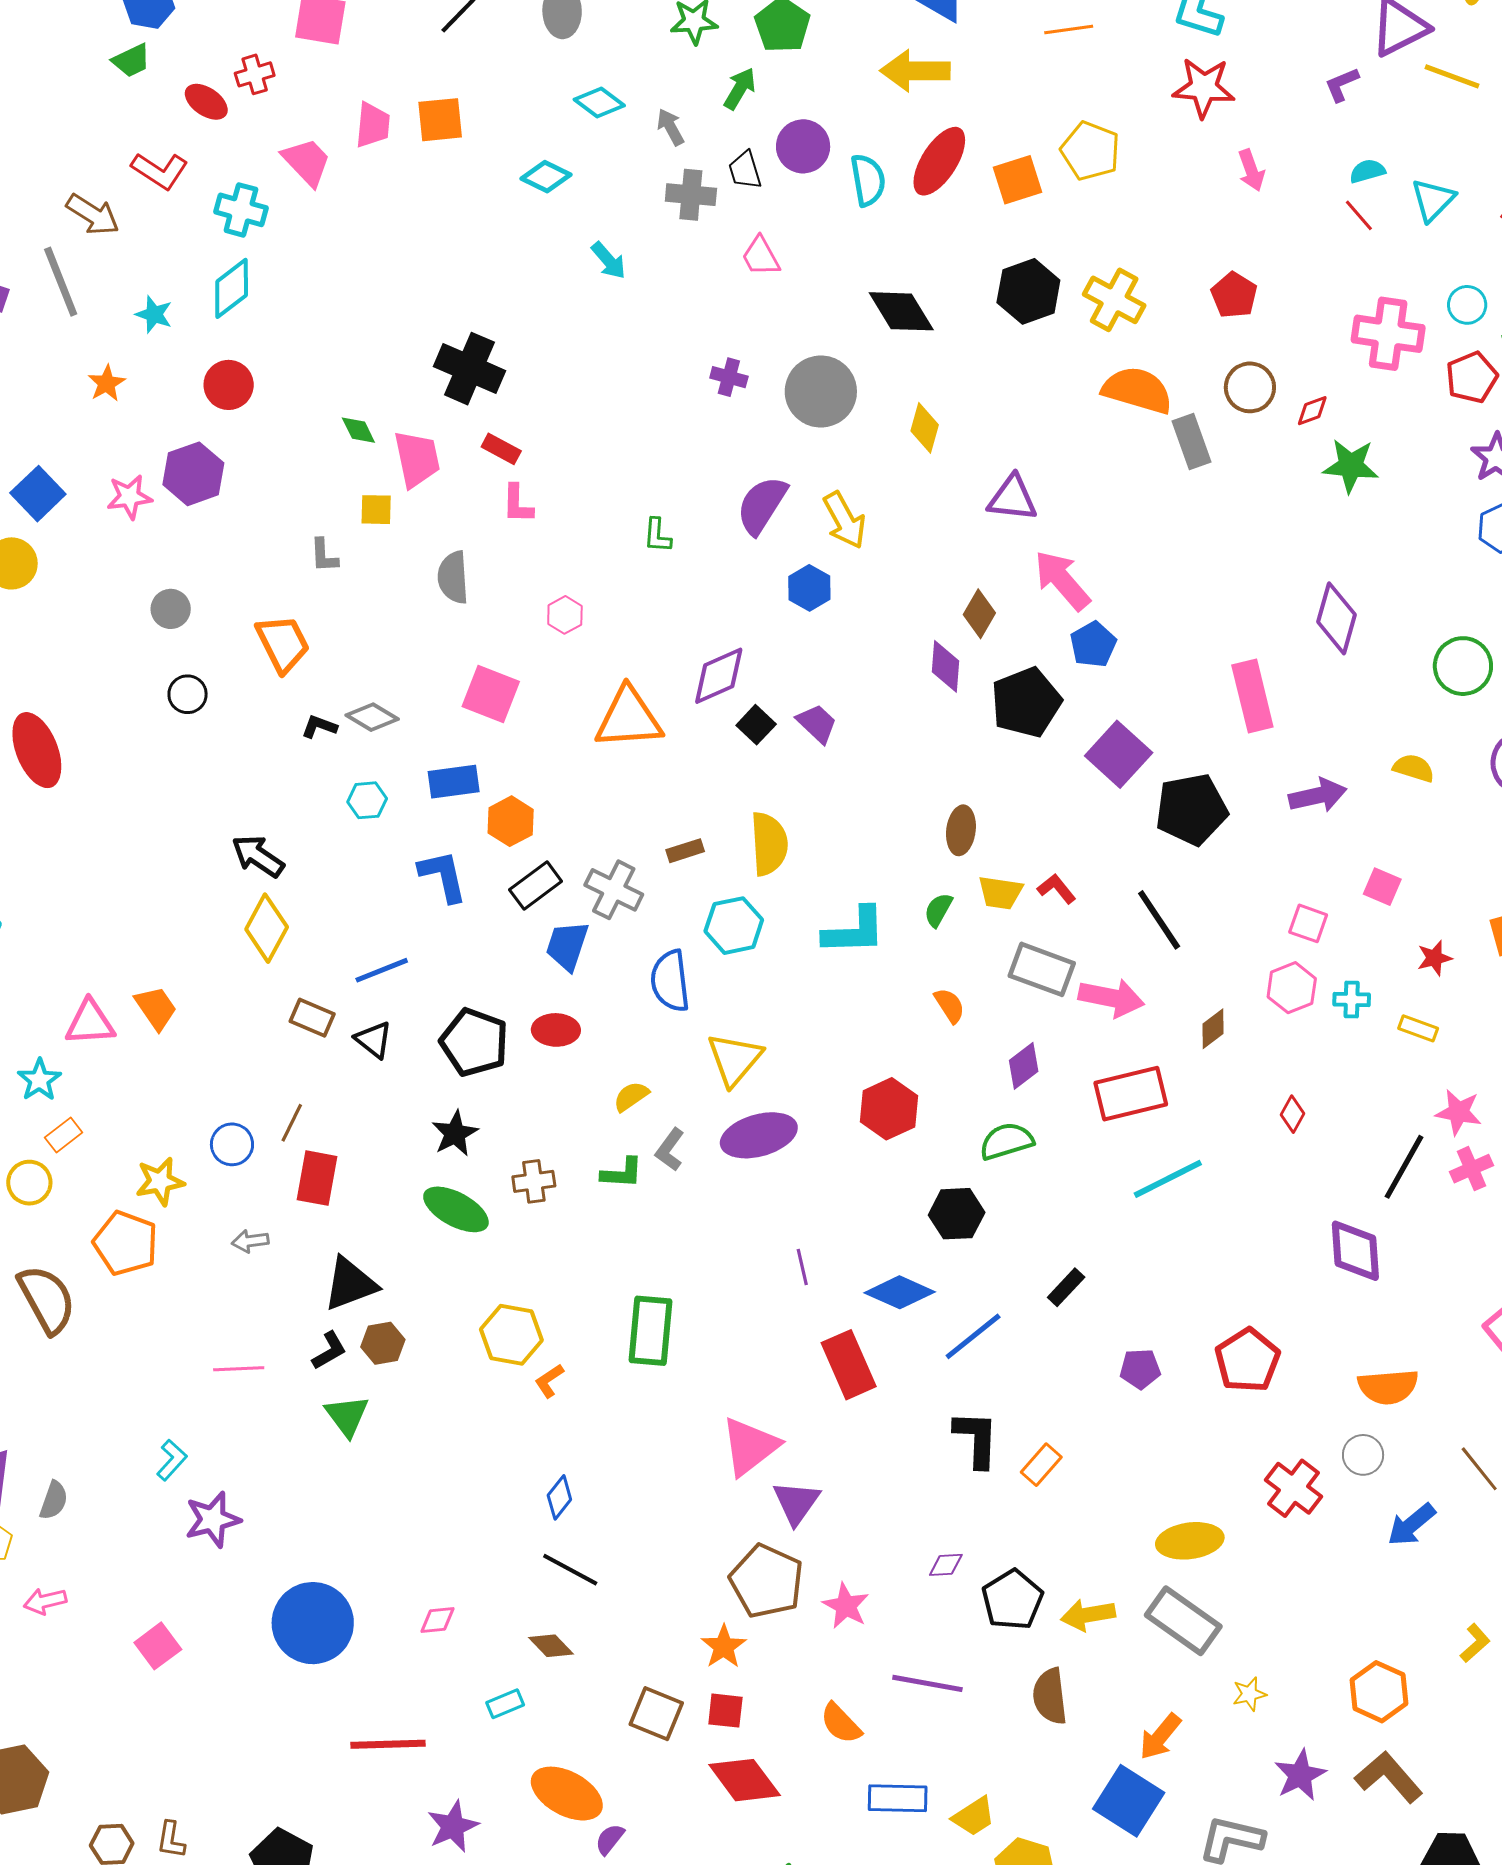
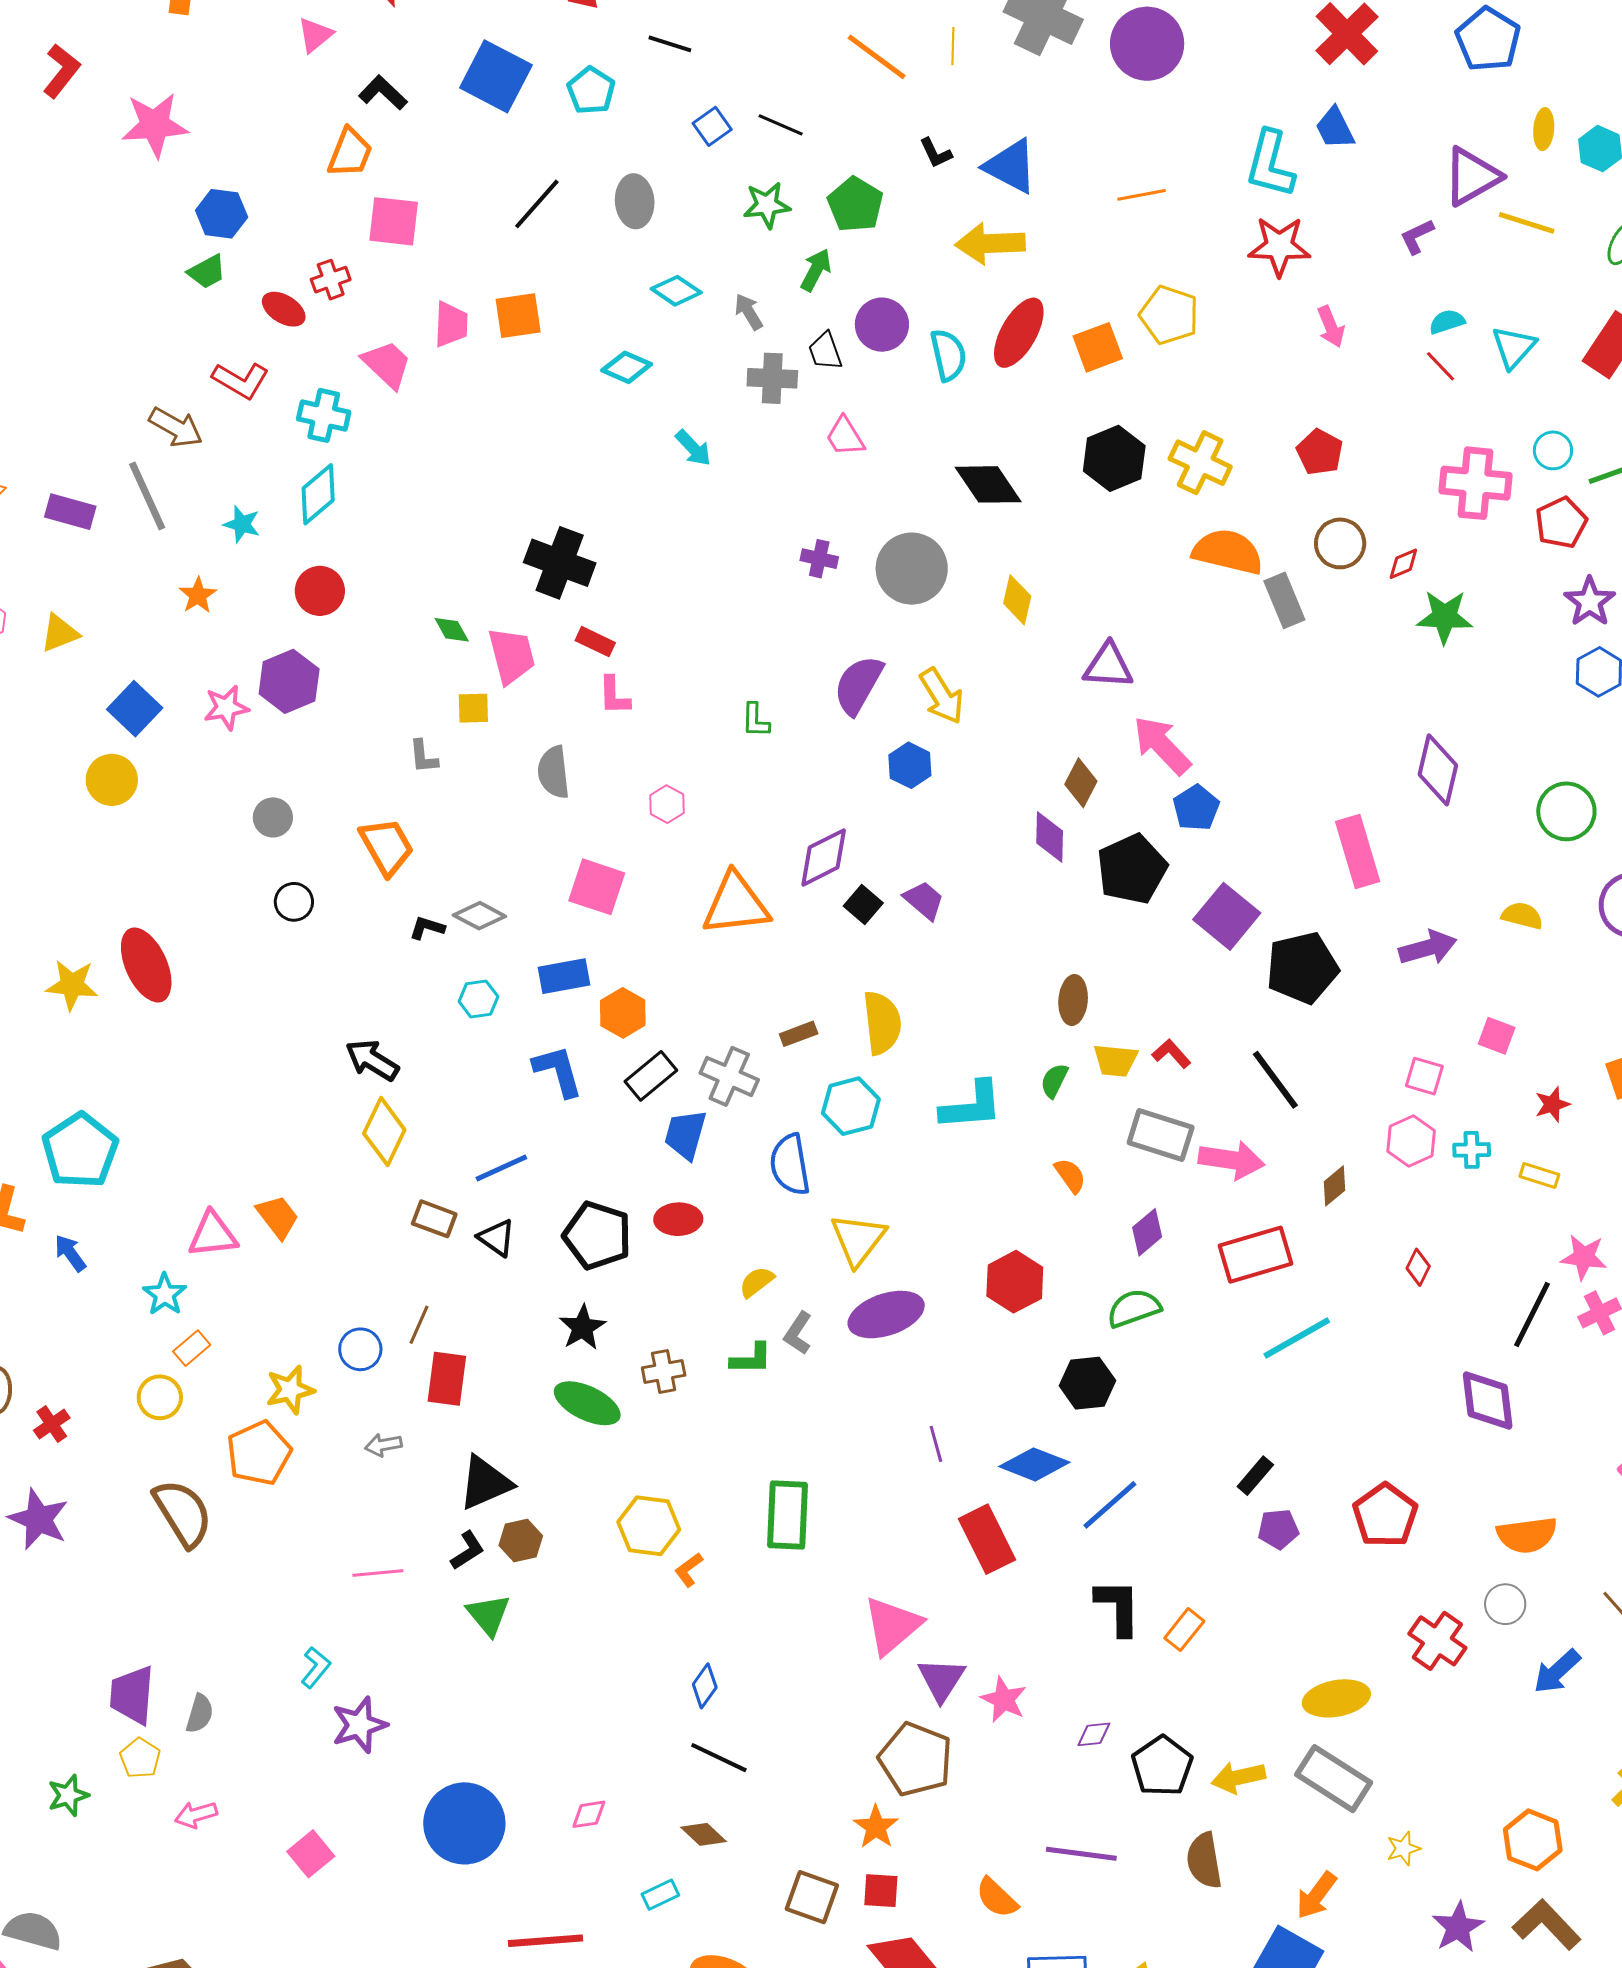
orange pentagon: (126, 1243) -> (259, 1453), turned 30
black rectangle: (1066, 1287) -> (1255, 1476), moved
pink star: (846, 1606) -> (1004, 1700), moved

